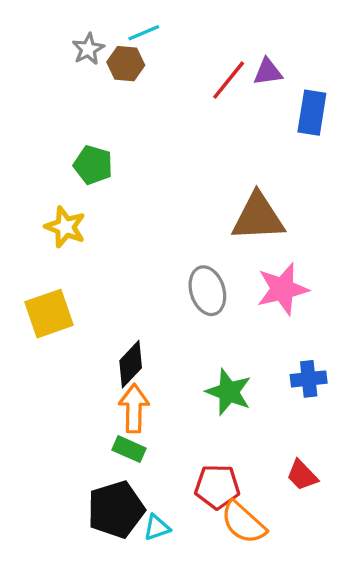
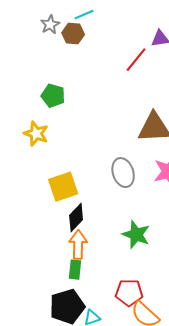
red line: (229, 80) -> (136, 60), moved
yellow square: (49, 314) -> (63, 187), moved
green rectangle: (129, 449) -> (75, 270), turned 72

